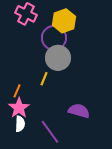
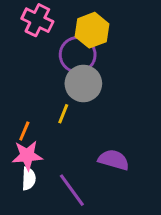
pink star: (19, 108) -> (27, 156), turned 30

